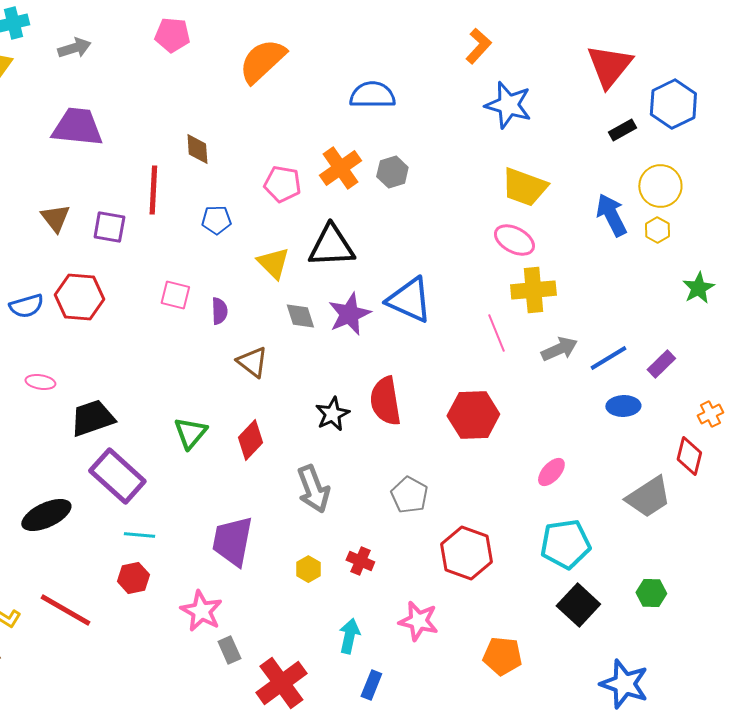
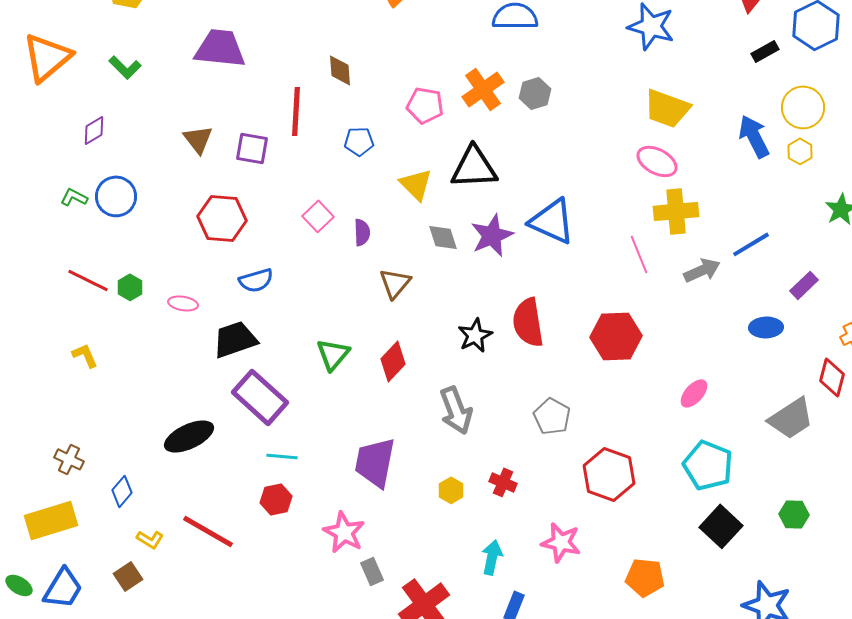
pink square: (175, 295) -> (318, 216), turned 32
blue semicircle: (26, 306) -> (256, 280), moved
blue line: (608, 358) -> (751, 244), moved
brown triangle: (252, 362) -> (395, 283), turned 32
cyan pentagon: (565, 544) -> (708, 465), turned 30

